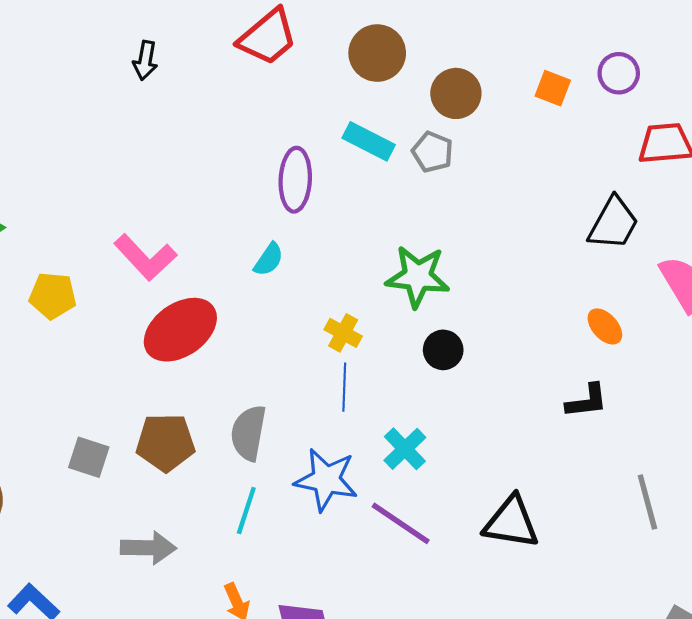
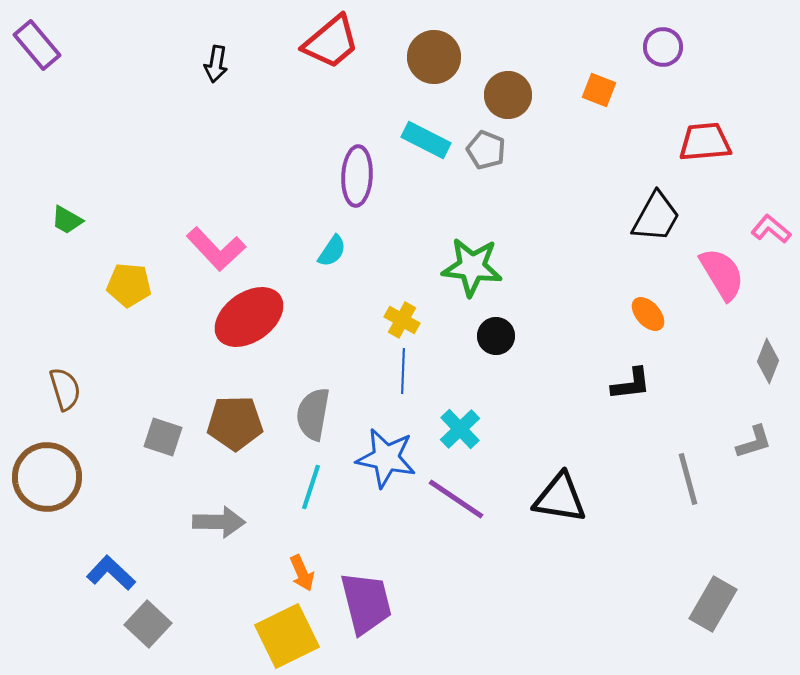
purple circle: (619, 73) -> (663, 47), moved

